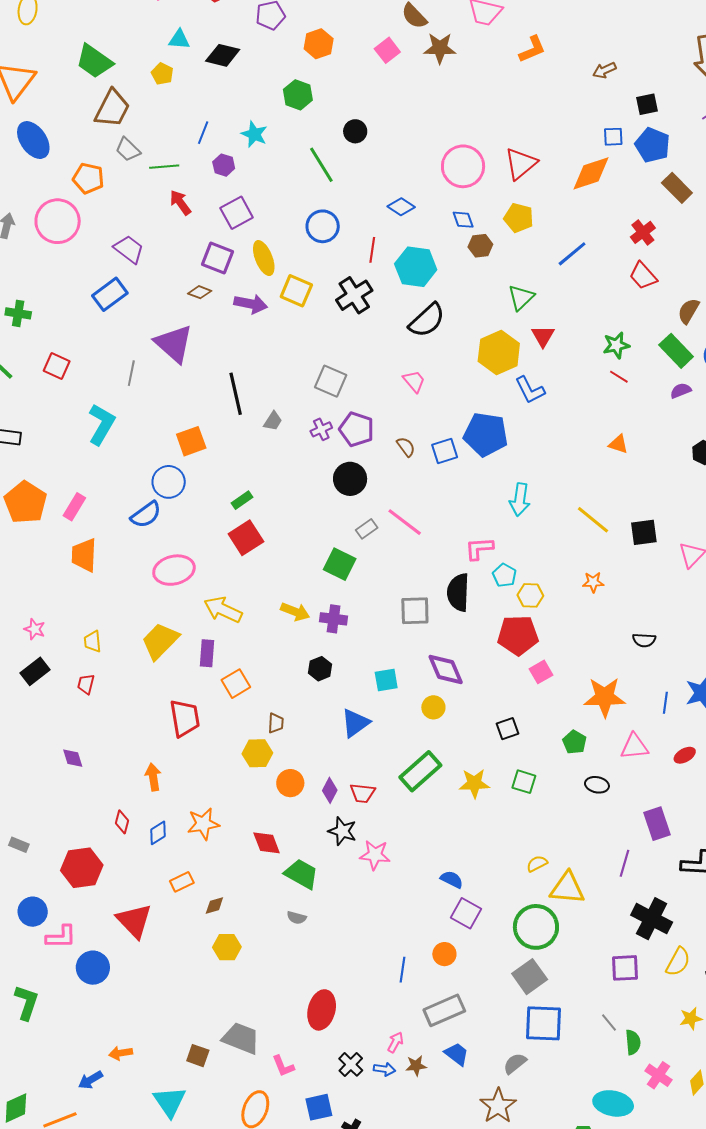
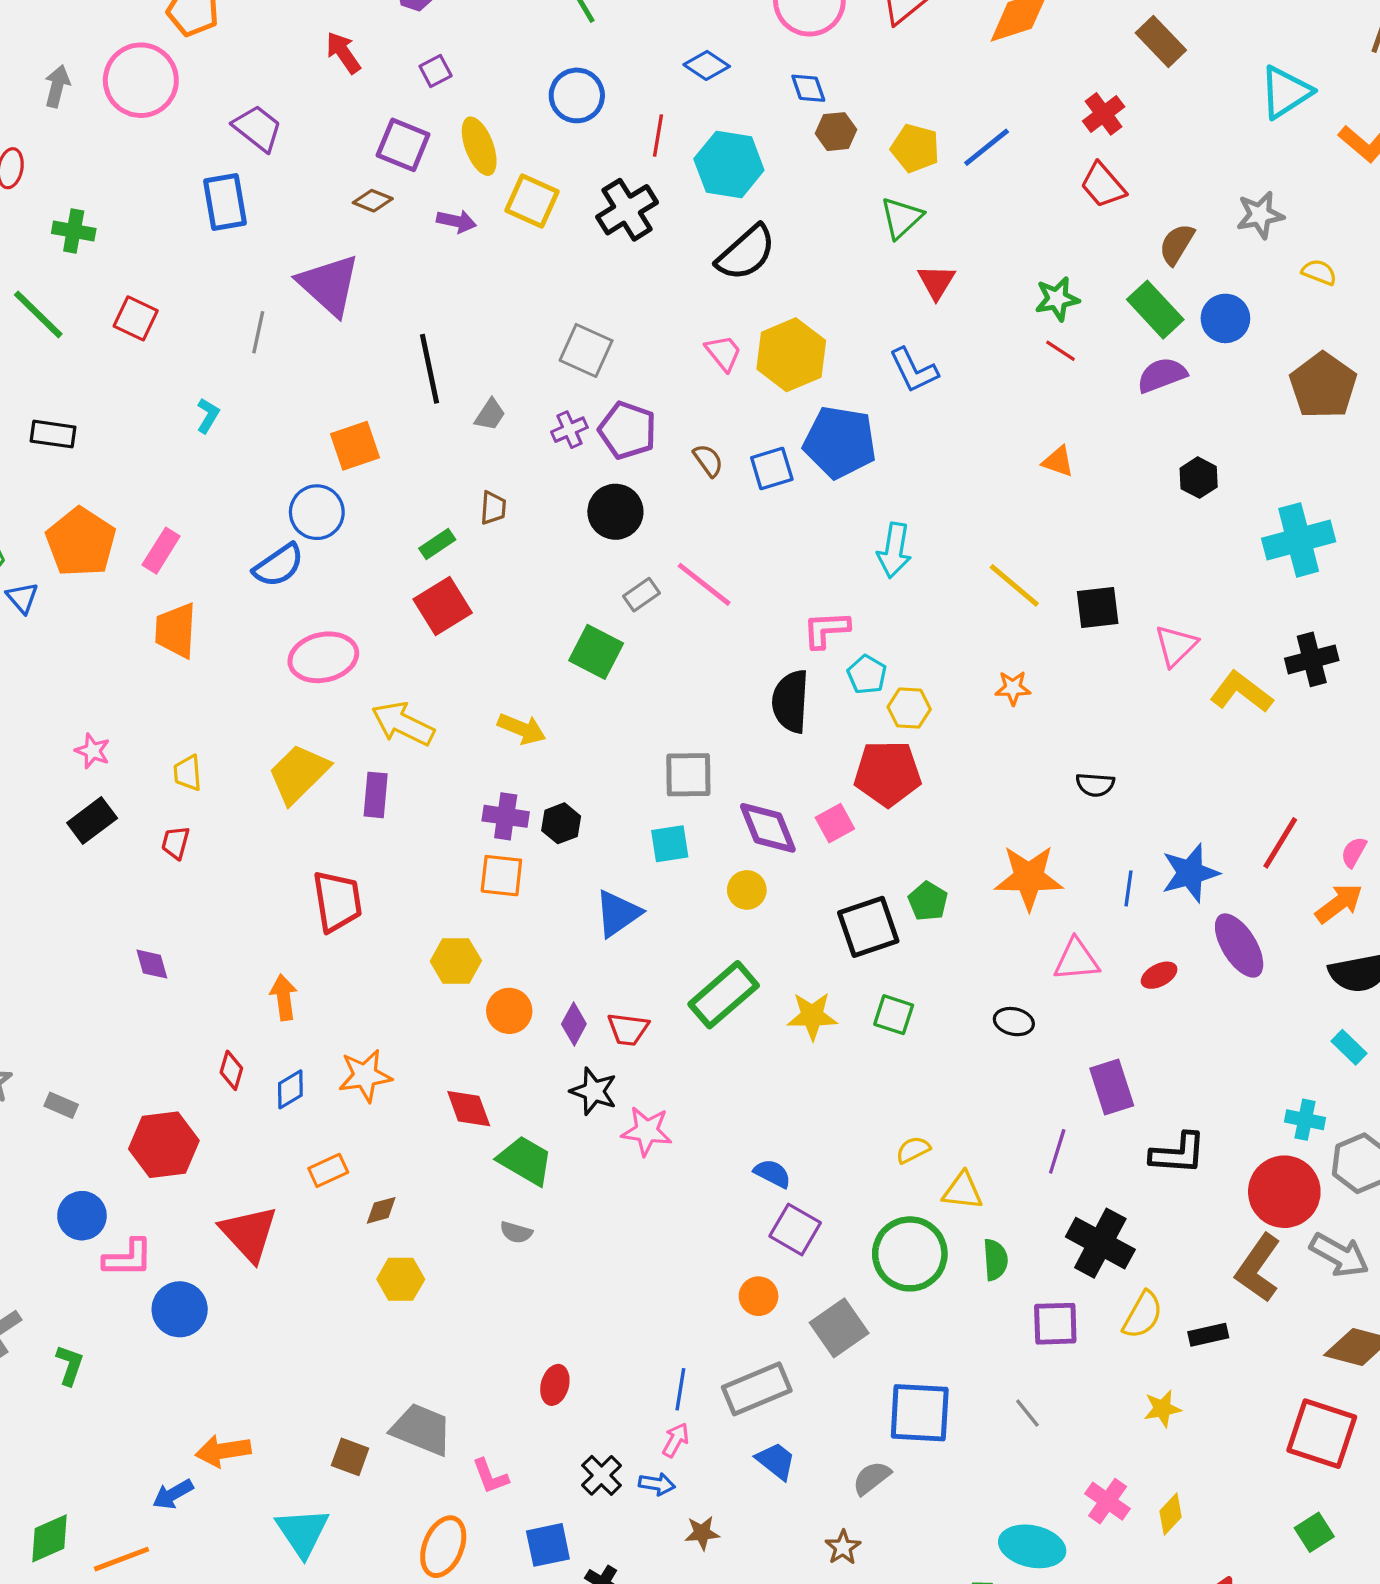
purple square: (237, 213) -> (436, 71), size x0.6
yellow pentagon: (519, 218) -> (915, 148), moved
blue rectangle: (110, 294) -> (225, 202), turned -64
purple arrow: (251, 304) -> (456, 221), size x0.7
yellow hexagon: (499, 352) -> (791, 355), moved
purple semicircle: (681, 391) -> (1162, 375), size x1.4
cyan L-shape: (102, 424) -> (208, 415), size x0.5
gray square: (415, 611) -> (688, 775), moved
purple cross: (334, 619) -> (506, 816), moved
pink square: (541, 672) -> (835, 823), moved
orange square: (236, 684) -> (501, 876), moved, turned 36
brown trapezoid: (276, 723) -> (493, 508), moved
black square: (508, 729) -> (868, 927), size x1.6
green pentagon: (575, 742) -> (928, 901), moved
yellow triangle: (567, 888) -> (963, 1191), size x0.7
blue line: (403, 970) -> (680, 1389), moved
gray square: (530, 977) -> (839, 1328), moved
green L-shape: (27, 1002) -> (70, 1365), size x0.7
red ellipse: (322, 1010) -> (555, 1385), size x0.6
green semicircle: (633, 1042) -> (995, 1260), moved
orange arrow: (121, 1053) -> (223, 1451), size x1.4
brown star: (416, 1066) -> (702, 1533), moved
brown star: (498, 1106) -> (843, 1547), size x0.6

